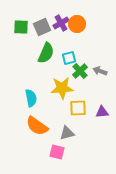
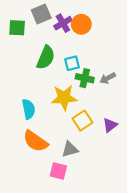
gray square: (42, 27) -> (41, 14), moved
green cross: (80, 71) -> (85, 78), turned -35
gray arrow: (100, 71) -> (108, 78), turned -48
yellow square: (78, 108) -> (82, 121), turned -30
purple triangle: (102, 112) -> (110, 125), turned -32

